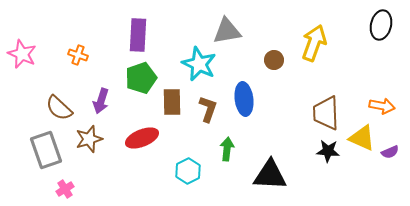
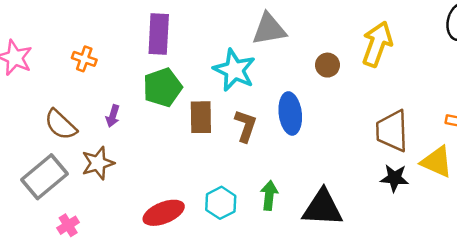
purple arrow: (101, 101) -> (113, 116), size x0.7
red ellipse: (142, 138) -> (164, 213), moved
green arrow: (227, 149) -> (269, 195), moved
gray rectangle: (46, 150) -> (45, 177), turned 69

